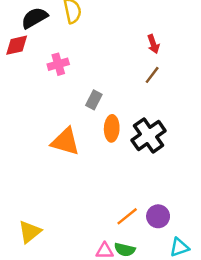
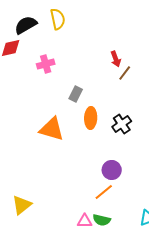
red arrow: (153, 44) -> (116, 59), moved
black cross: (149, 136) -> (122, 124), size x0.7
purple circle: (158, 216) -> (112, 170), moved

